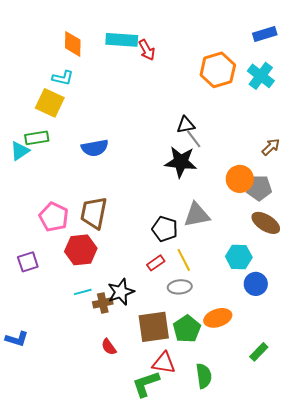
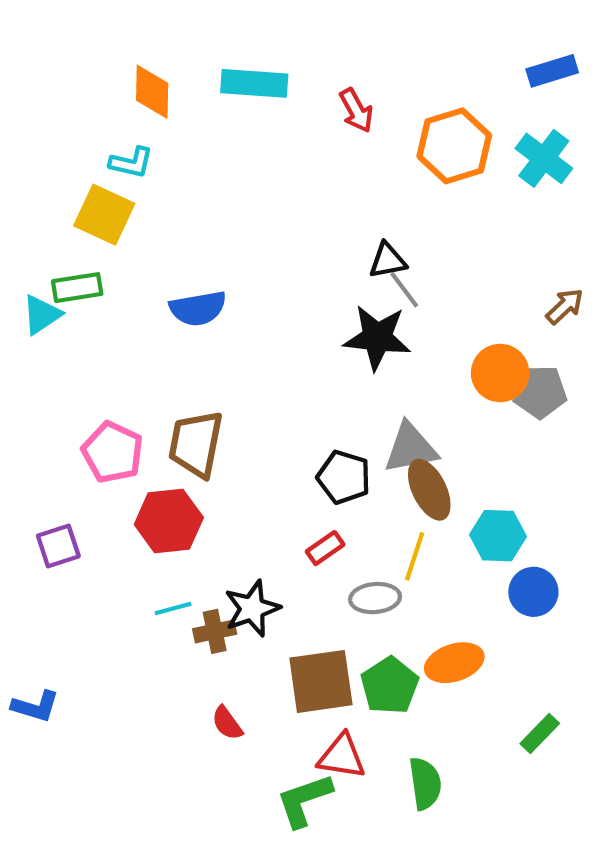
red arrow: (147, 50) -> (356, 110), moved
brown ellipse: (266, 223) -> (429, 490), moved, turned 32
yellow line: (184, 260) -> (415, 556), moved, turned 45

